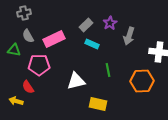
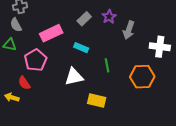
gray semicircle: (28, 36) -> (16, 25), moved
cyan rectangle: (92, 44) -> (81, 48), moved
pink pentagon: (39, 65) -> (36, 60), turned -30

